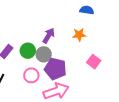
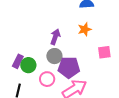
green circle: (28, 51) -> (28, 65), moved
pink square: (94, 62) -> (104, 52), turned -32

